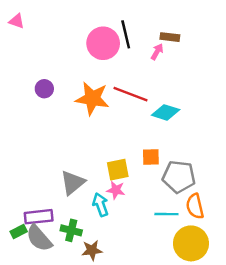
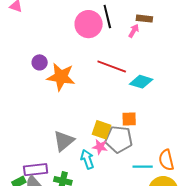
orange star: (92, 98) -> (61, 77), moved
yellow square: (118, 170) -> (101, 130), turned 30
gray pentagon: (179, 177) -> (119, 139), moved

